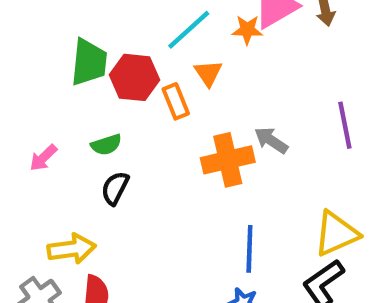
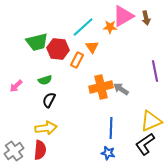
green trapezoid: (89, 62) -> (37, 42), turned 70
orange rectangle: (176, 101) -> (77, 60), turned 49
gray arrow: (271, 140) -> (121, 89), moved
yellow arrow: (72, 249) -> (46, 128), moved

